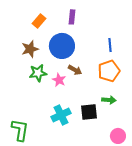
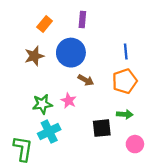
green star: (38, 73) -> (42, 104), moved
pink star: (59, 80) -> (69, 101), moved
cyan cross: (61, 115) -> (49, 132), moved
pink circle: (118, 136) -> (135, 144), moved

